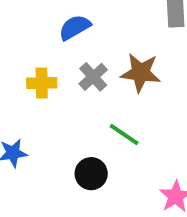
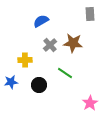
yellow cross: (42, 83) -> (25, 60), moved
black circle: (91, 174) -> (39, 85), moved

